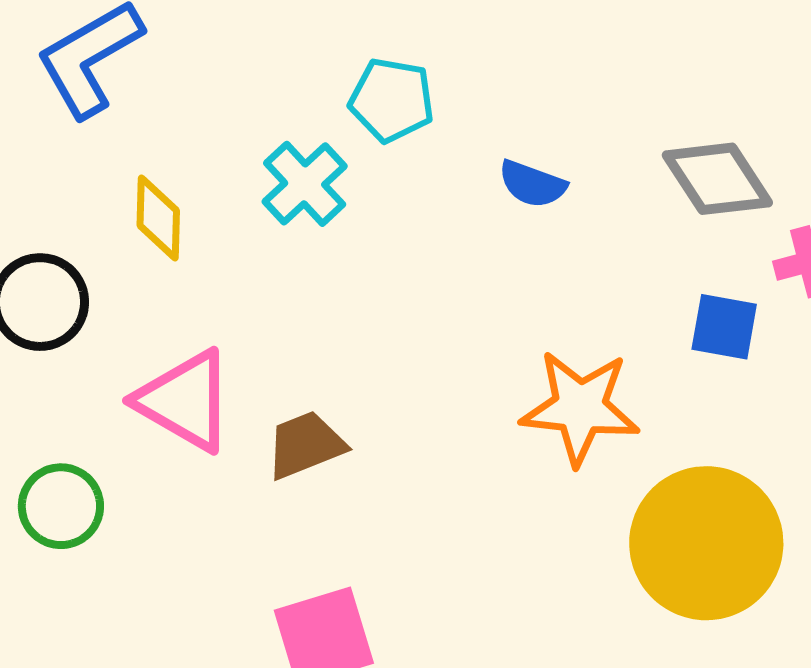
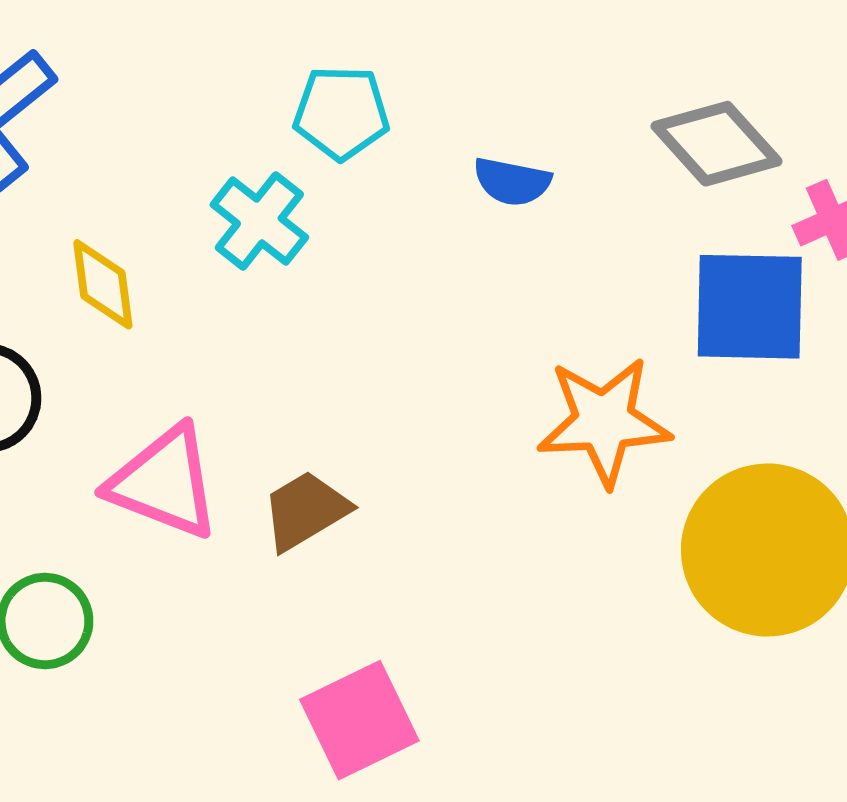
blue square: (724, 327) -> (750, 307), size x1.6

